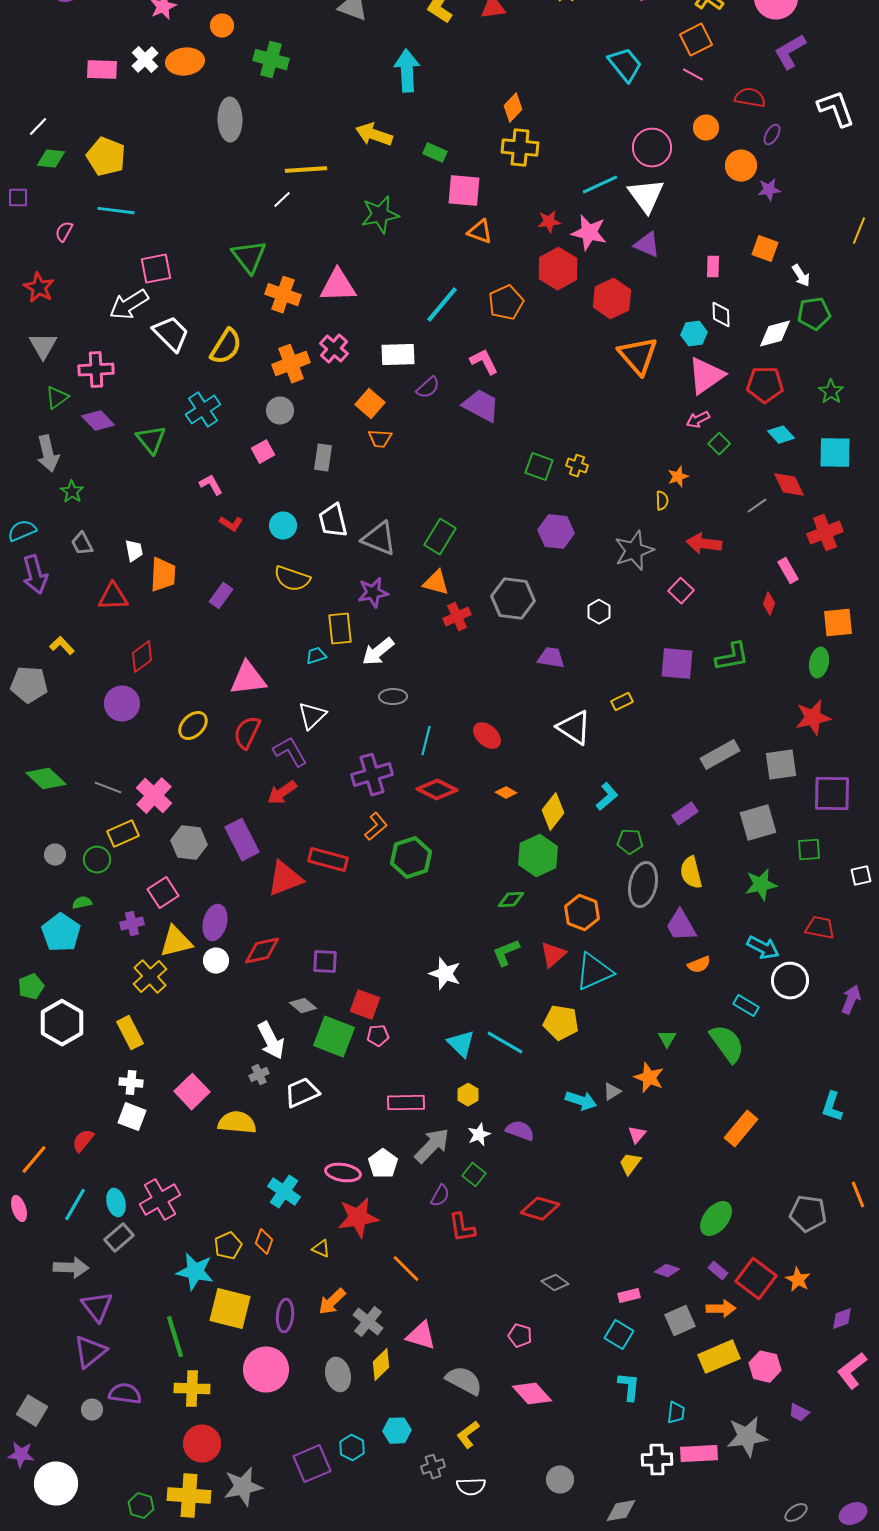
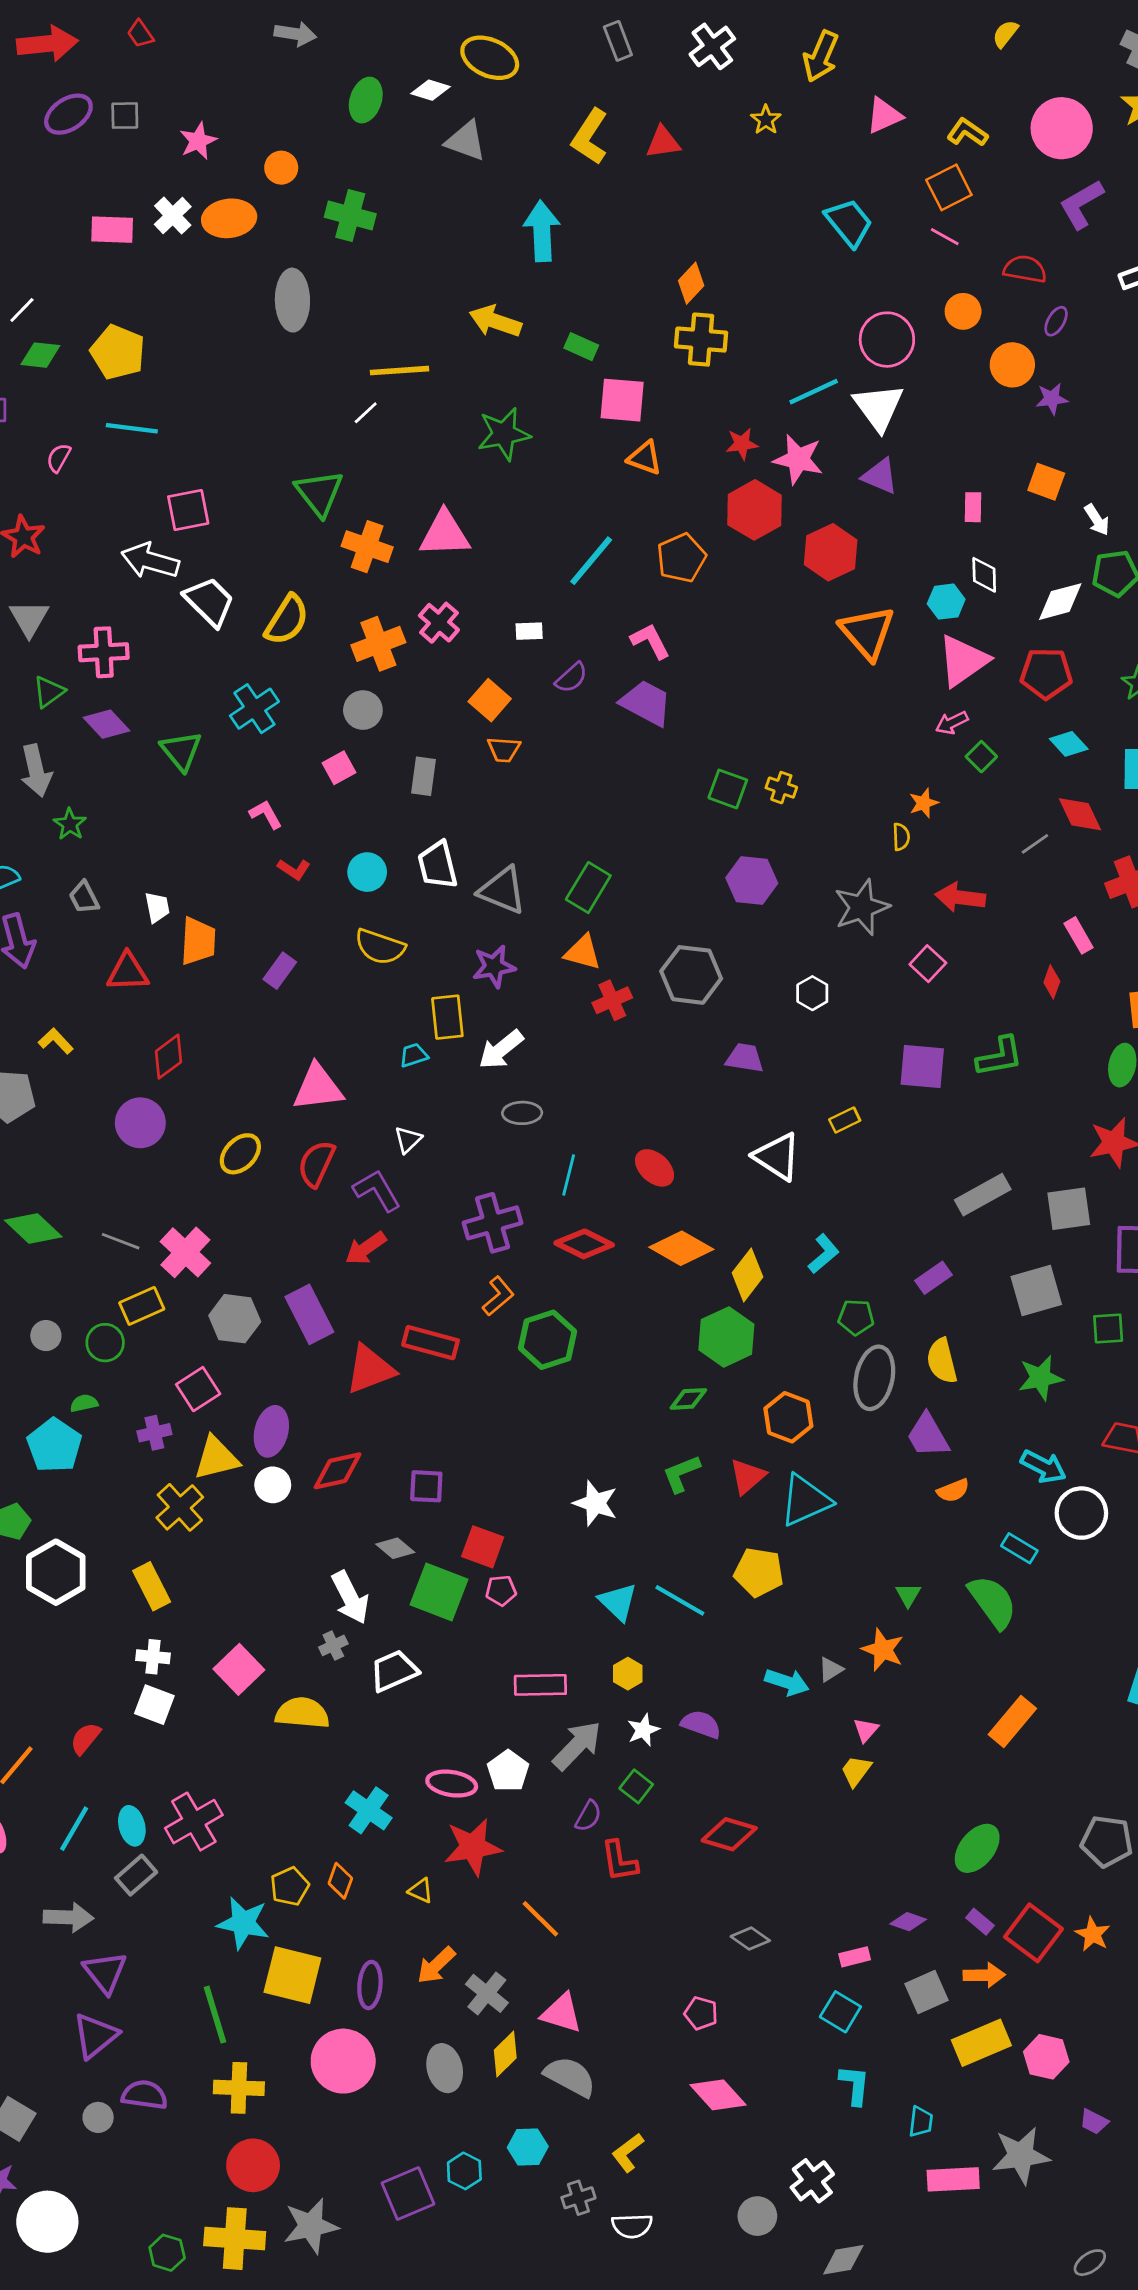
white arrow: (129, 305) -> (150, 561), turned 48
white rectangle: (398, 355) -> (529, 631), size x0.6
white triangle: (312, 716) -> (408, 1140), size x0.7
orange diamond: (506, 793) -> (681, 1248), size x2.0
gray semicircle: (464, 1381) -> (570, 2077), moved
white cross: (657, 1460) -> (812, 2181), moved, turned -36

